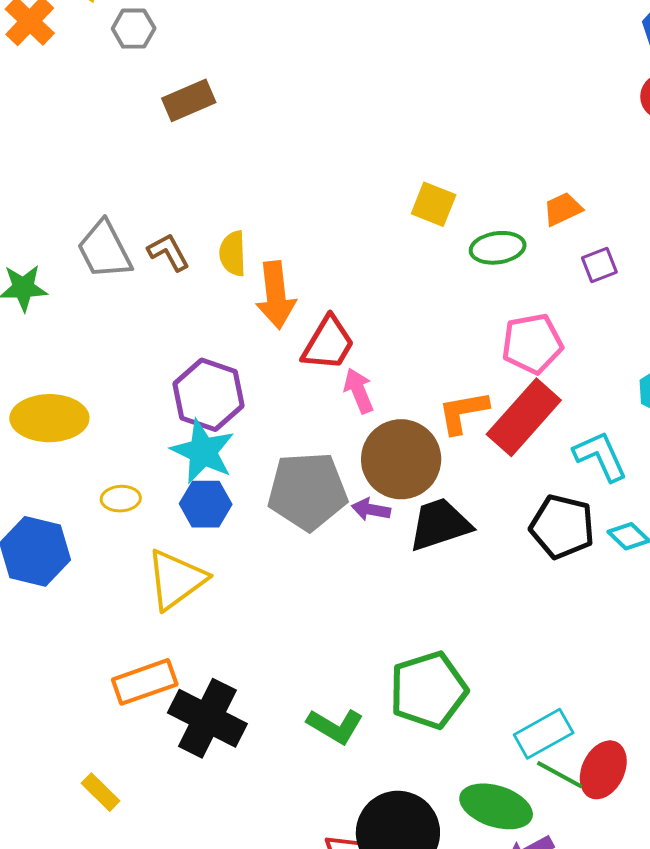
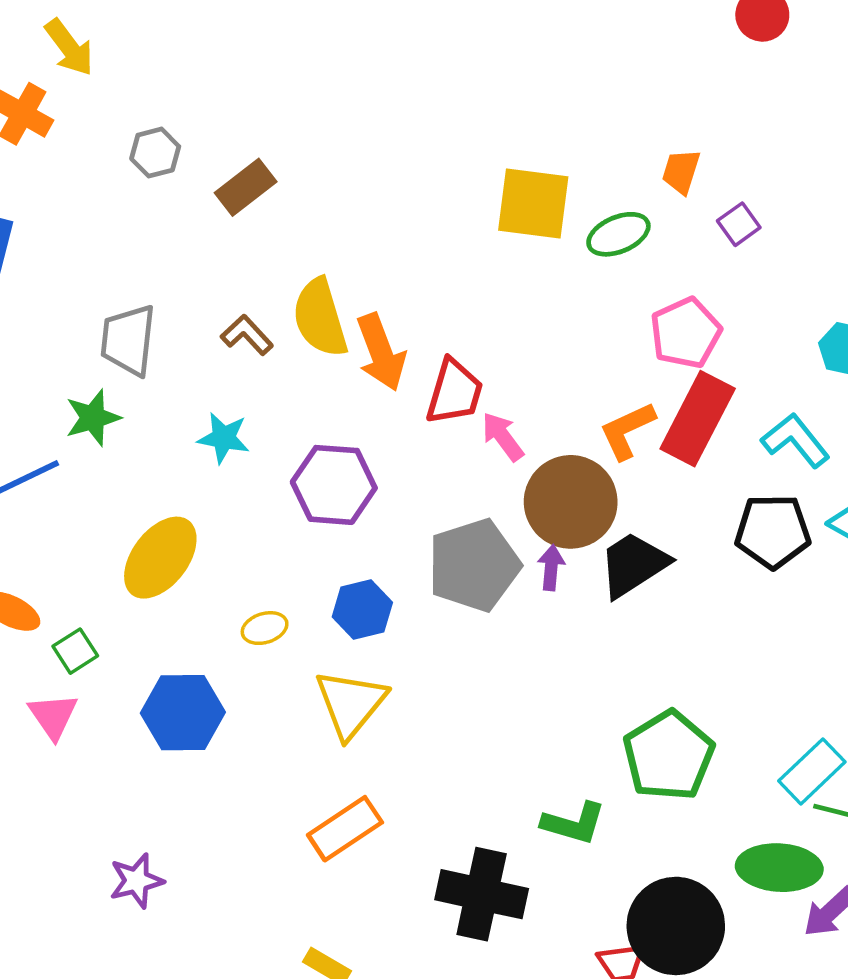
gray hexagon: (134, 29) -> (155, 153), moved
brown rectangle: (189, 100) -> (246, 187), moved
yellow square: (434, 204) -> (533, 204), size x1.5
orange trapezoid: (563, 209) -> (681, 171), turned -33
gray trapezoid: (104, 250) -> (128, 340), moved, turned 48
yellow semicircle: (233, 254) -> (320, 318), size x1.5
yellow ellipse: (49, 418) -> (160, 558), turned -38
cyan star: (203, 452) -> (224, 438), moved, size x0.7
purple arrow: (371, 510) -> (551, 568), turned 99
black cross: (207, 718) -> (482, 894), moved

